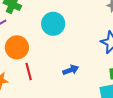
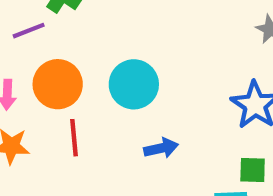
cyan circle: (53, 24) -> (134, 84), moved

